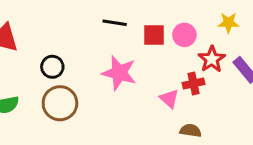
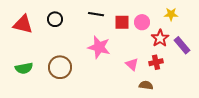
black circle: (52, 67) -> (55, 19), moved
red cross: (194, 83) -> (156, 62), moved

